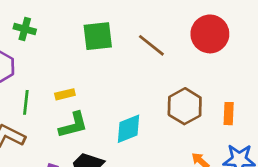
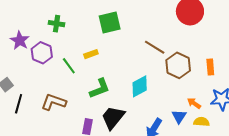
brown line: (151, 45) -> (155, 47), moved
yellow rectangle: (65, 94) -> (91, 54), moved
green line: (26, 102) -> (69, 66), moved, turned -36

